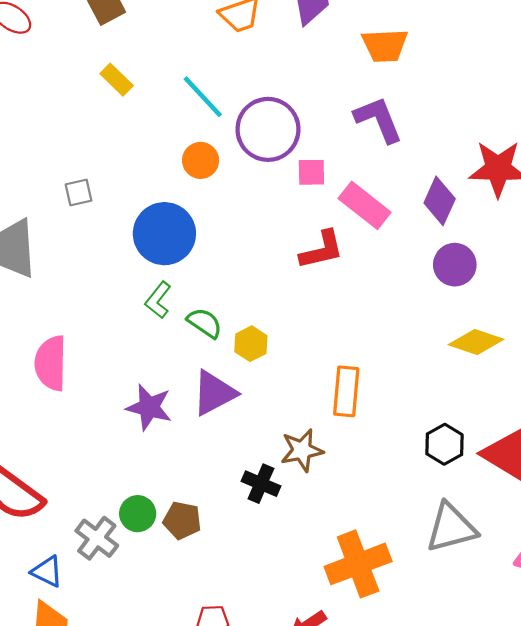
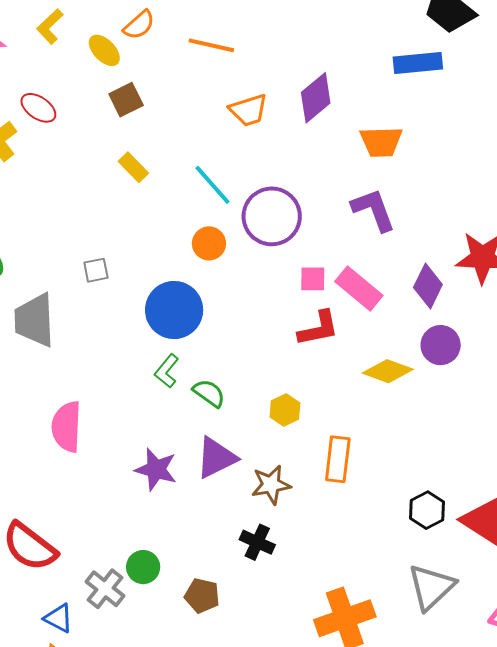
pink square: (311, 172) -> (313, 279), moved
yellow diamond: (476, 342) -> (388, 371), moved
yellow hexagon: (251, 344) -> (285, 410), moved
brown star: (302, 450) -> (271, 485), moved
brown pentagon: (182, 520) -> (202, 596), moved
gray triangle: (451, 528) -> (431, 587), turned -30

